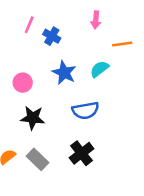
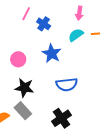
cyan semicircle: (99, 69) -> (76, 35), moved
gray rectangle: (37, 159) -> (23, 111), moved

